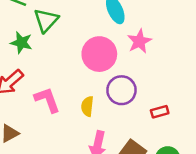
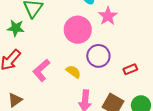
pink L-shape: (47, 100) -> (41, 70), turned -105
yellow semicircle: (87, 106) -> (73, 72), turned 126

